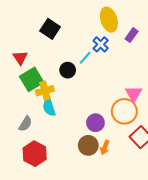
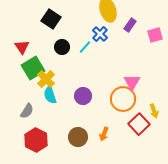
black circle: (68, 70) -> (62, 47), moved
yellow cross: (45, 91) -> (46, 79), turned -30
purple circle: (95, 123) -> (83, 96), moved
brown circle: (88, 145) -> (78, 137), moved

